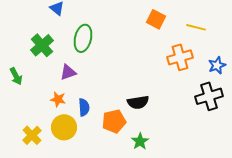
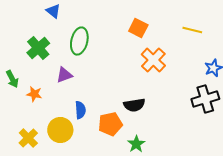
orange square: (156, 19) -> (138, 28), moved
orange cross: (180, 57) -> (153, 60), moved, turned -30
orange star: (58, 99) -> (34, 94), moved

